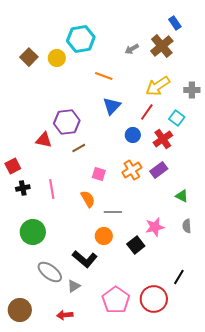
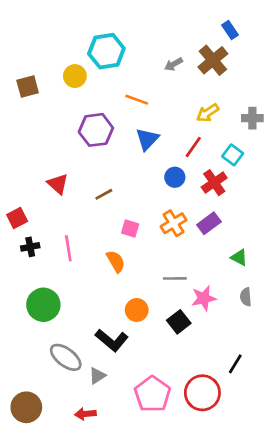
brown square: (29, 57) -> (28, 87), moved, turned 30
yellow arrow: (158, 86) -> (208, 113), size x0.7
purple hexagon: (67, 122) -> (96, 130), moved
red triangle: (44, 140) -> (58, 184), turned 30
gray line: (113, 212) -> (175, 278), moved

